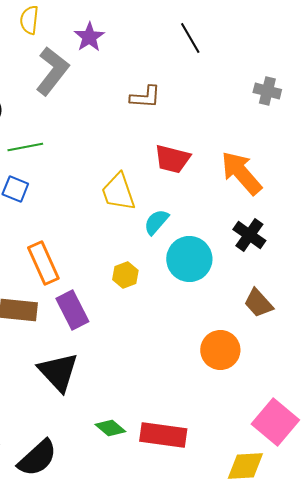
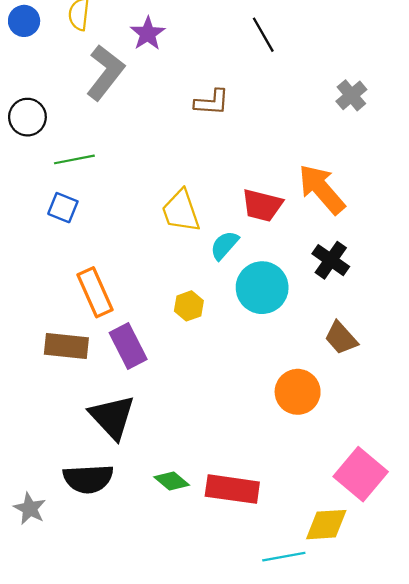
gray cross: (267, 91) -> (351, 95), turned 36
red trapezoid: (172, 159) -> (262, 205), moved
black semicircle: (37, 458) -> (88, 479), moved, turned 39

